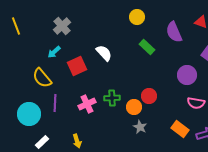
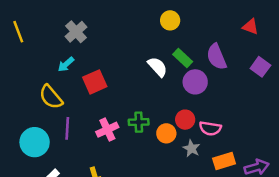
purple semicircle: (174, 32) -> (217, 57), moved
white semicircle: (104, 53) -> (158, 67), moved
purple circle: (187, 75) -> (195, 82), moved
pink semicircle: (196, 103) -> (210, 128), moved
gray star: (140, 127) -> (191, 148), moved
orange rectangle: (180, 129) -> (224, 161), turned -54

